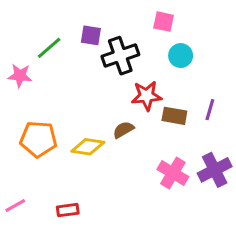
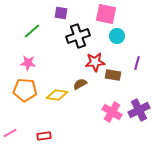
pink square: (164, 22) -> (106, 14), size x1.5
purple square: (91, 35) -> (61, 13), moved
pink star: (20, 76) -> (28, 63), moved
purple line: (210, 110) -> (137, 63), moved

